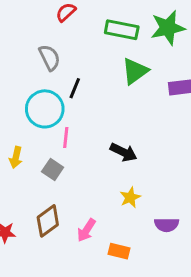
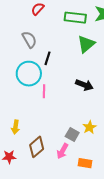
black arrow: (124, 152) -> (84, 85), moved
yellow arrow: (16, 157) -> (15, 127), moved
gray square: (53, 170) -> (72, 134), moved

